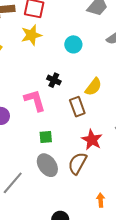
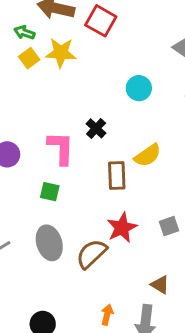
yellow star: (31, 35) -> (61, 53), moved
green square: (46, 137) -> (50, 192), moved

